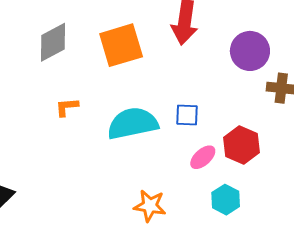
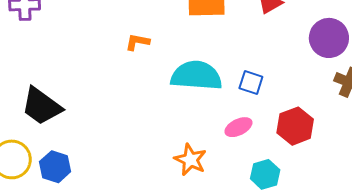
pink ellipse: (203, 157) -> (238, 127), moved

